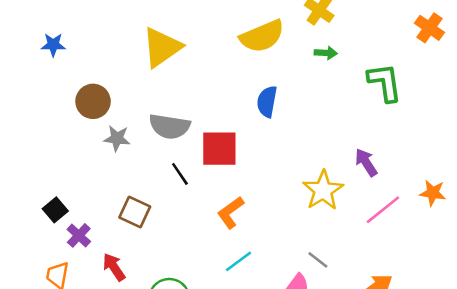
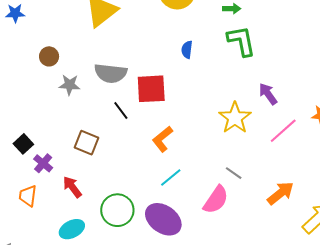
green L-shape: (385, 82) -> (241, 41), moved
brown circle: (93, 101) -> (49, 56), size x0.7
blue semicircle: (267, 102) -> (187, 50), size x0.7

